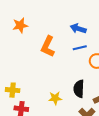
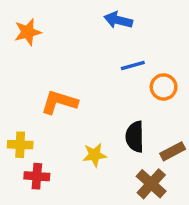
blue arrow: (78, 29) -> (118, 20), moved
orange L-shape: (48, 46) -> (59, 102), moved, turned 85

